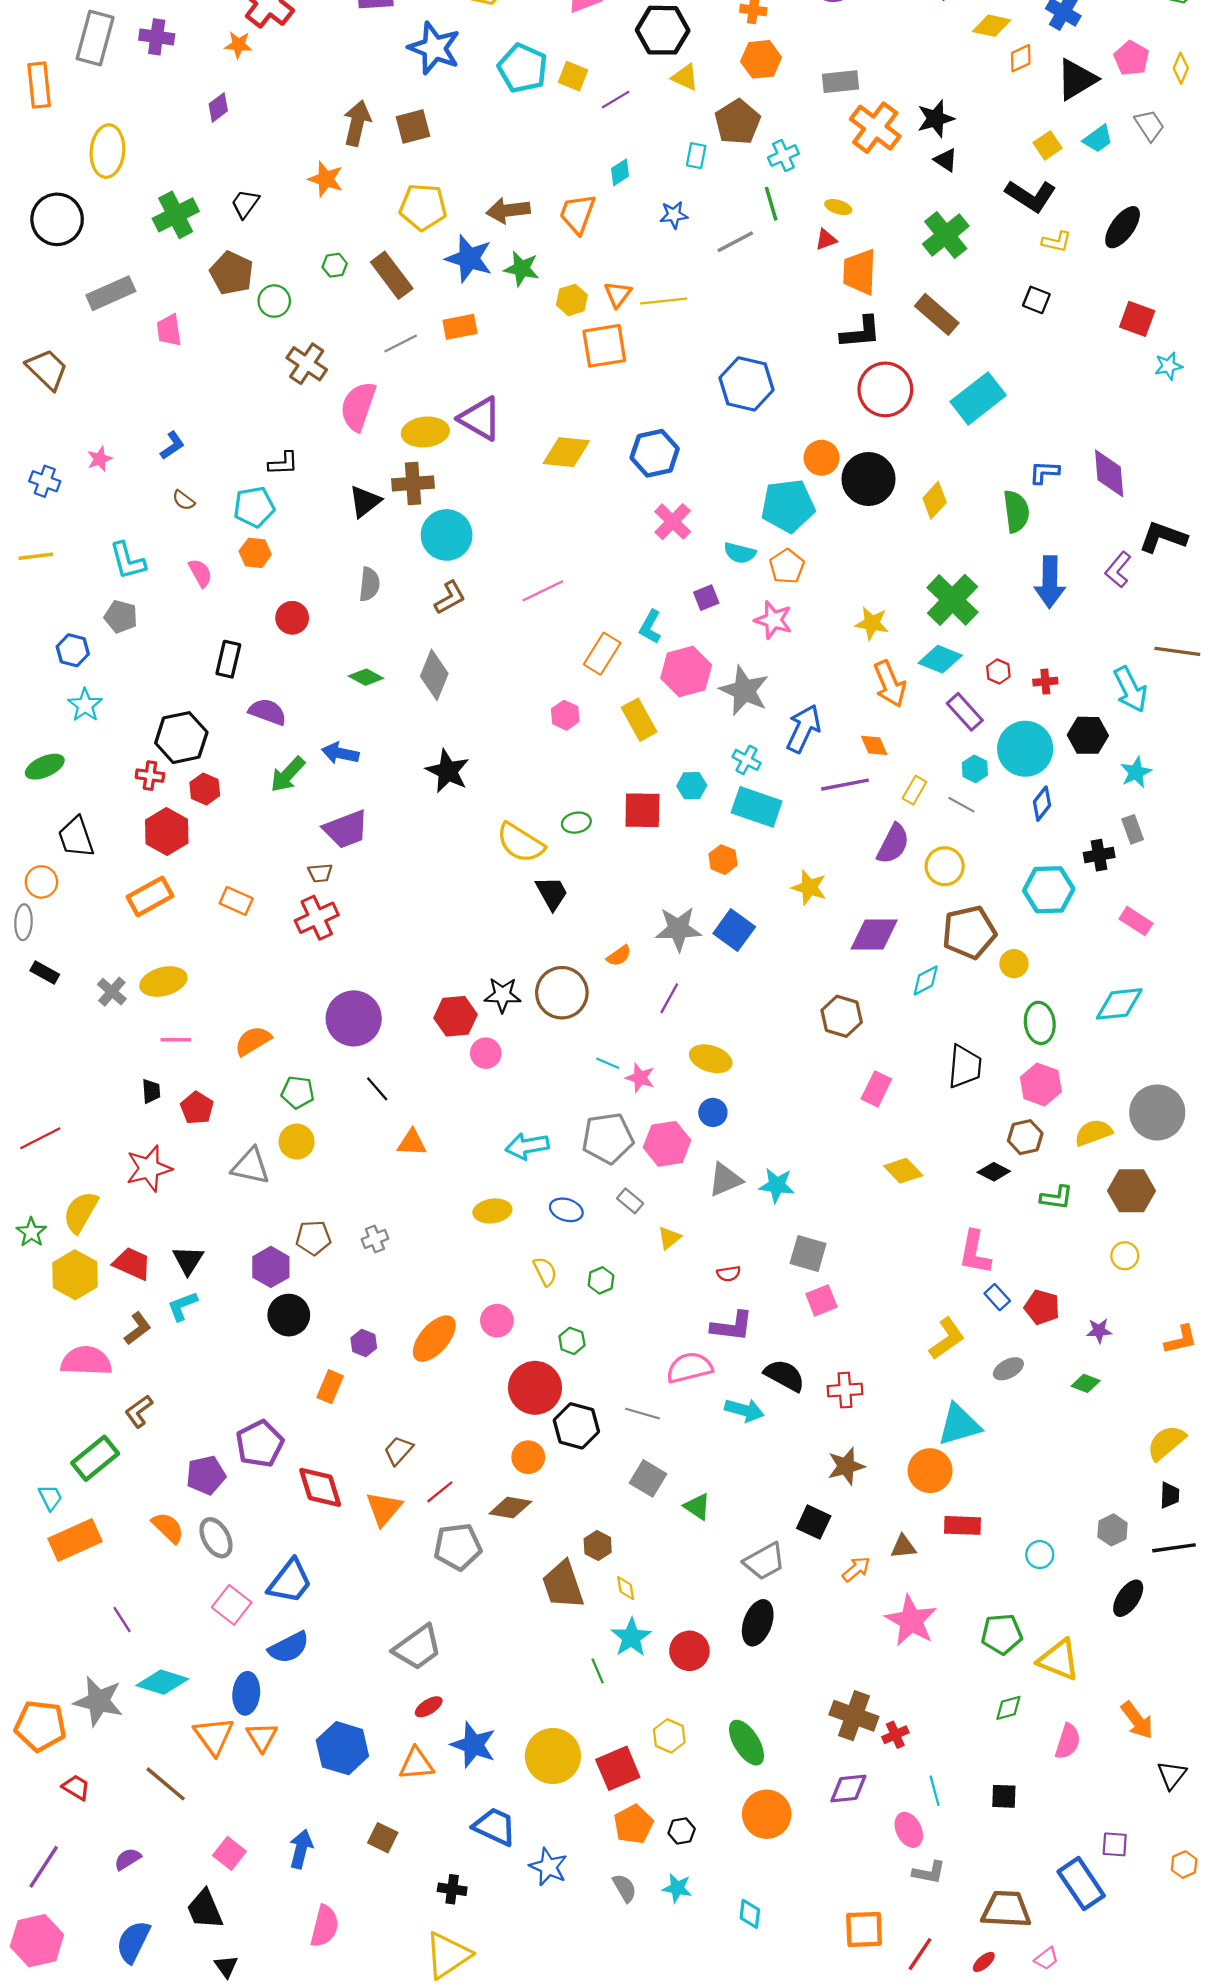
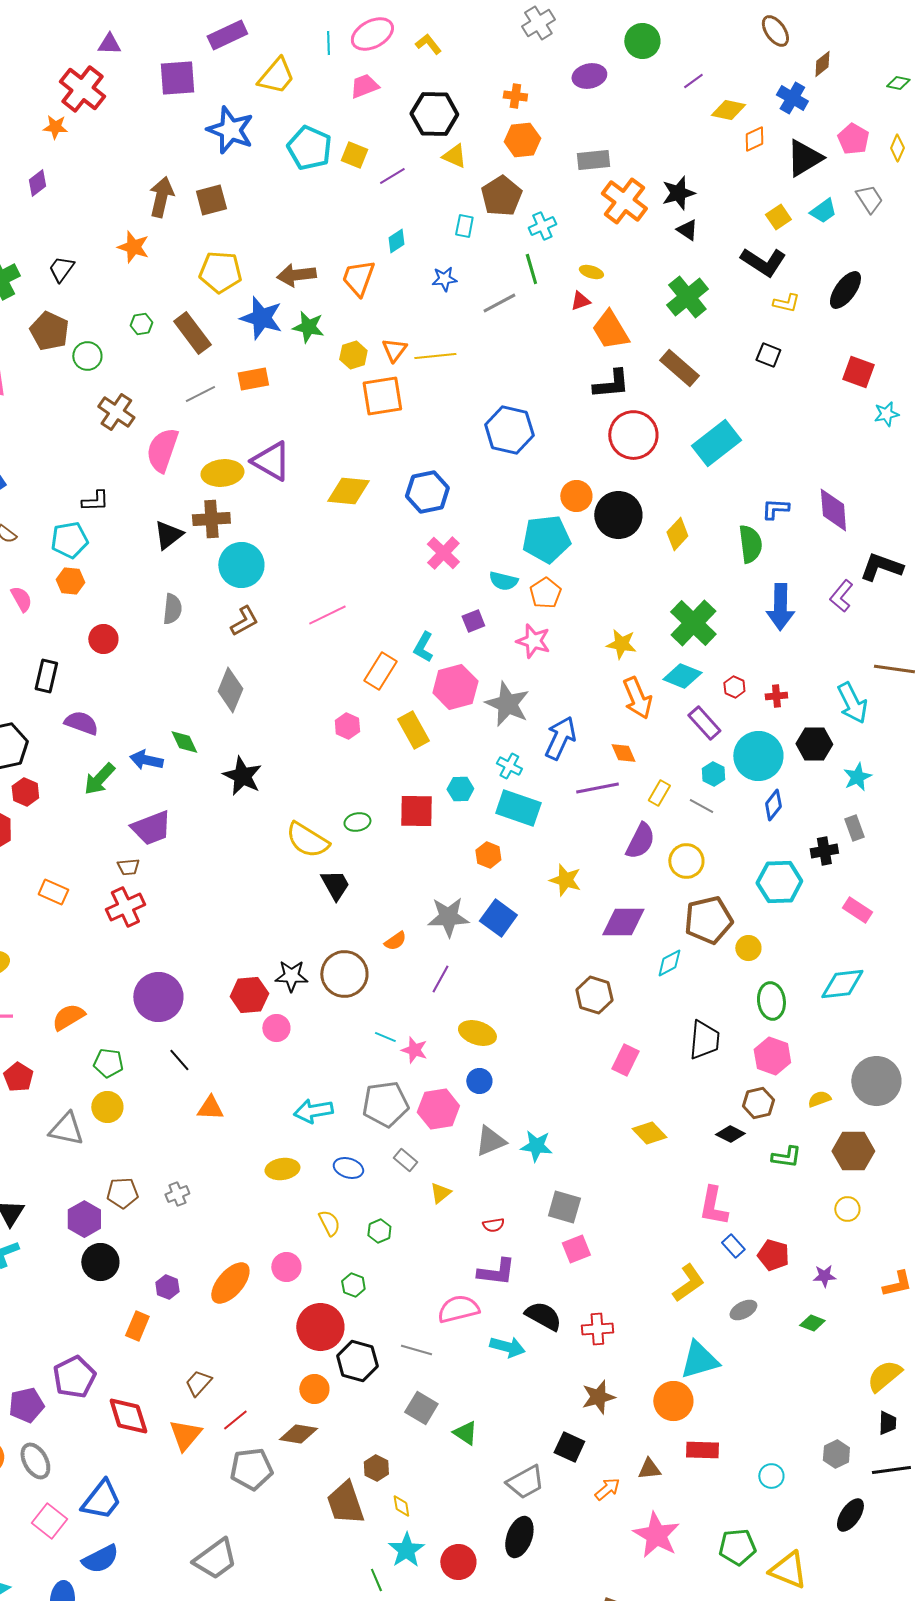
orange trapezoid: (860, 272) -> (610, 330), turned -33
green diamond: (366, 677) -> (184, 742), moved, turned 36
yellow semicircle: (1093, 1133) -> (819, 1099), size x0.7

